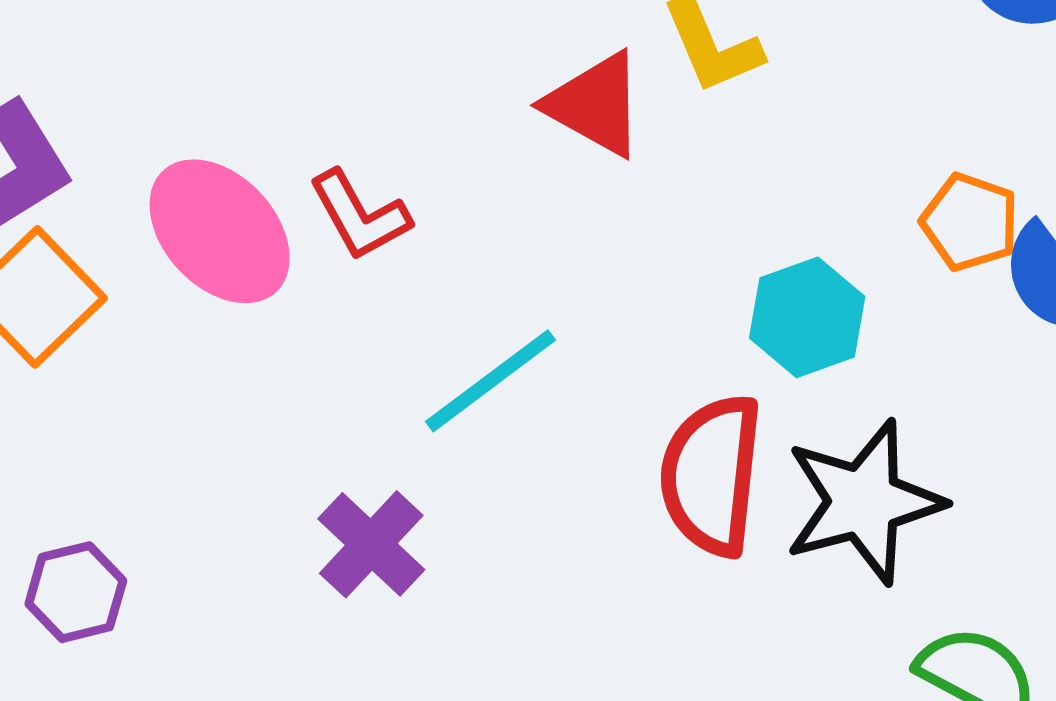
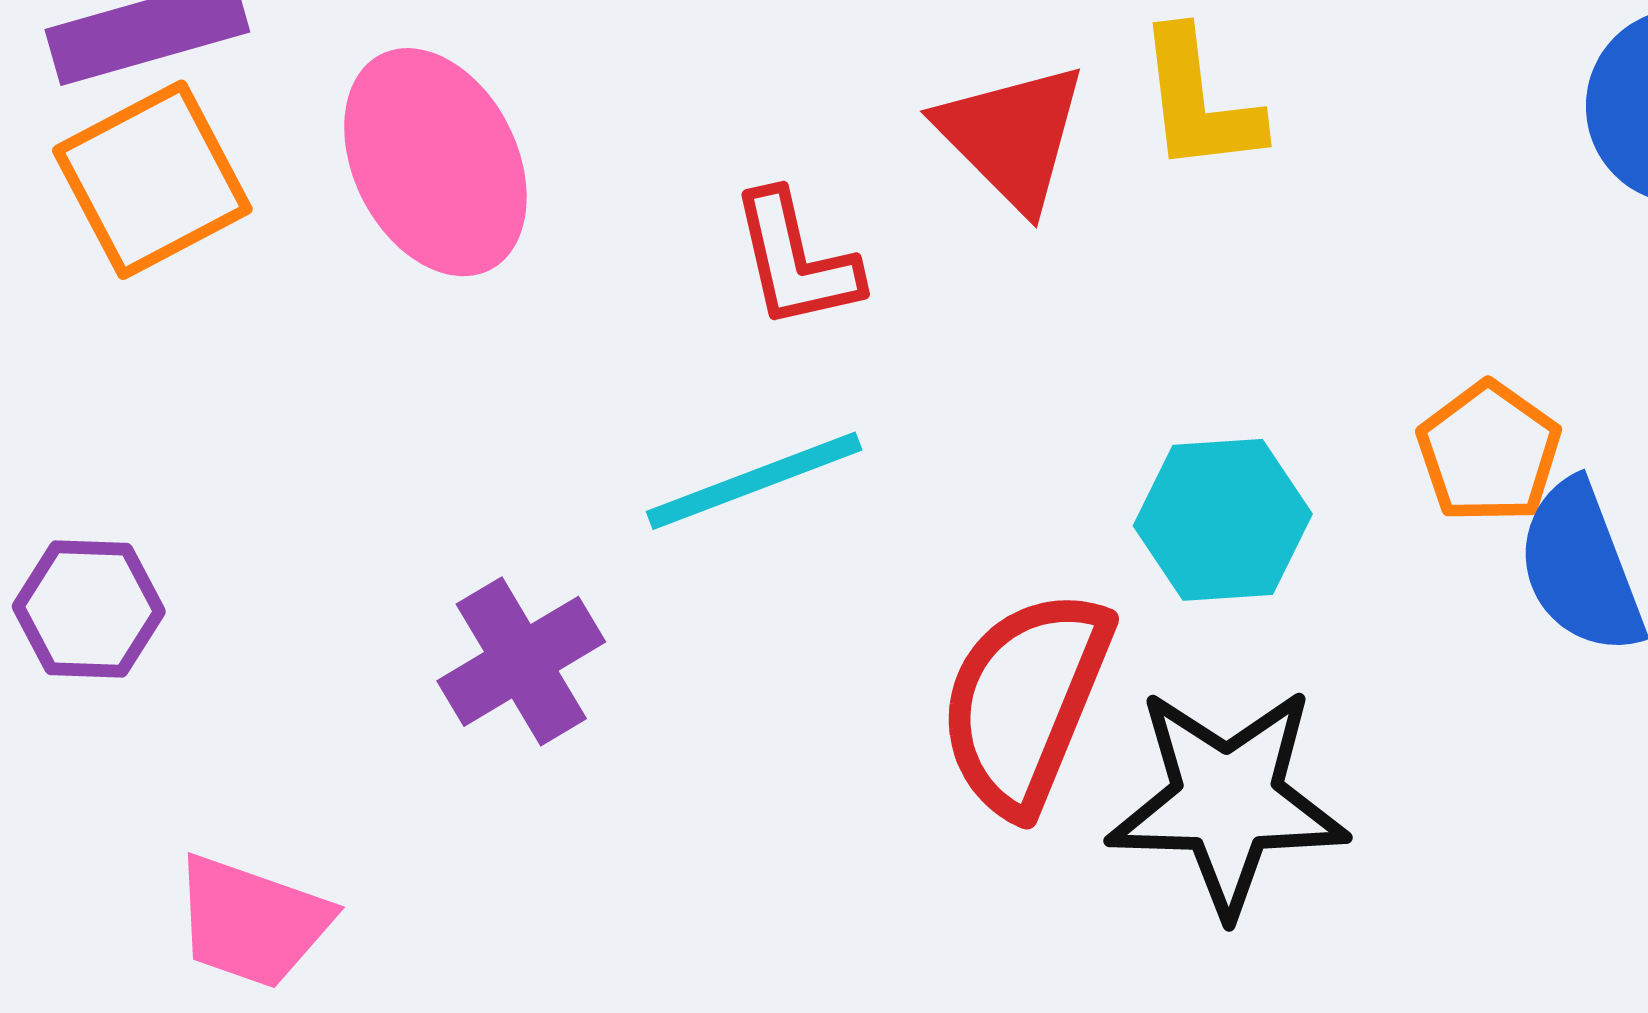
red L-shape: (360, 215) -> (796, 260), moved

